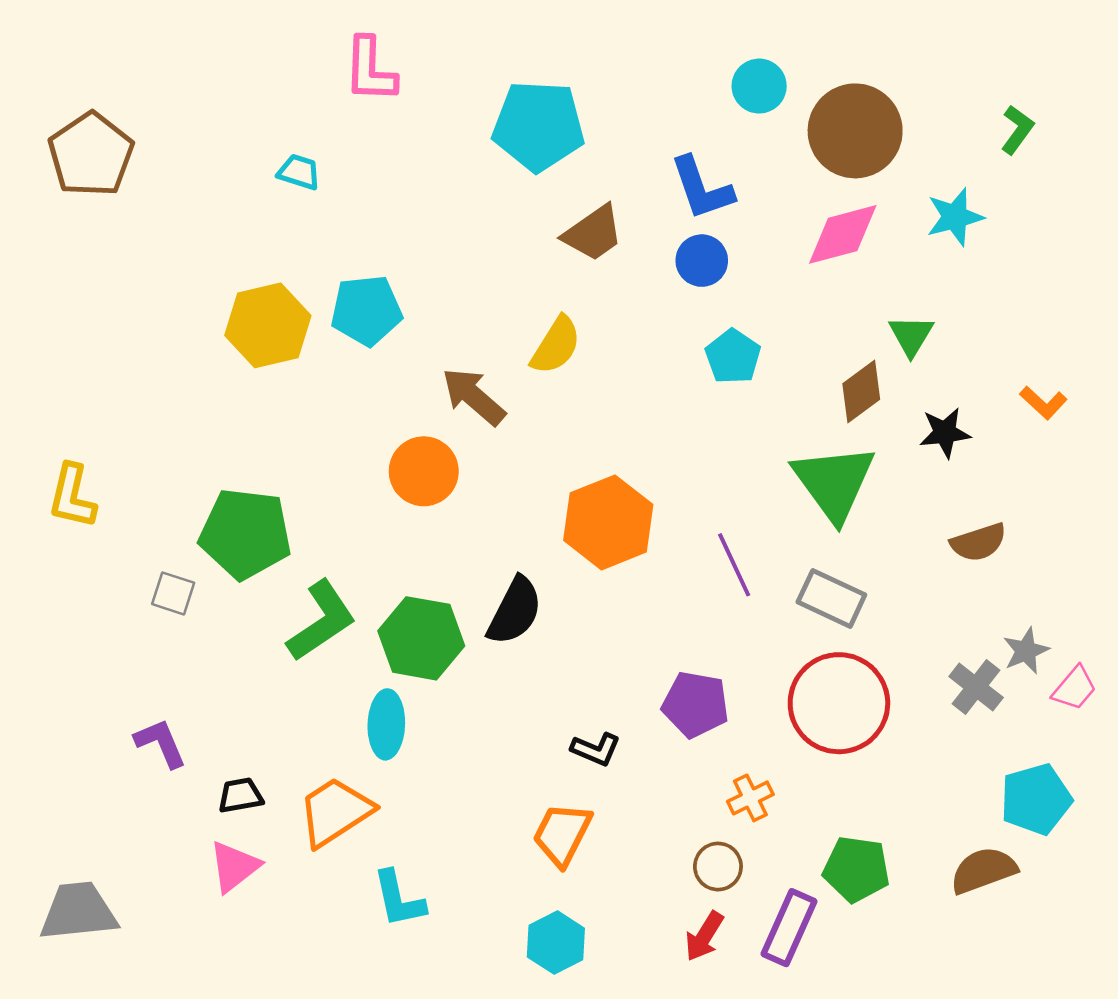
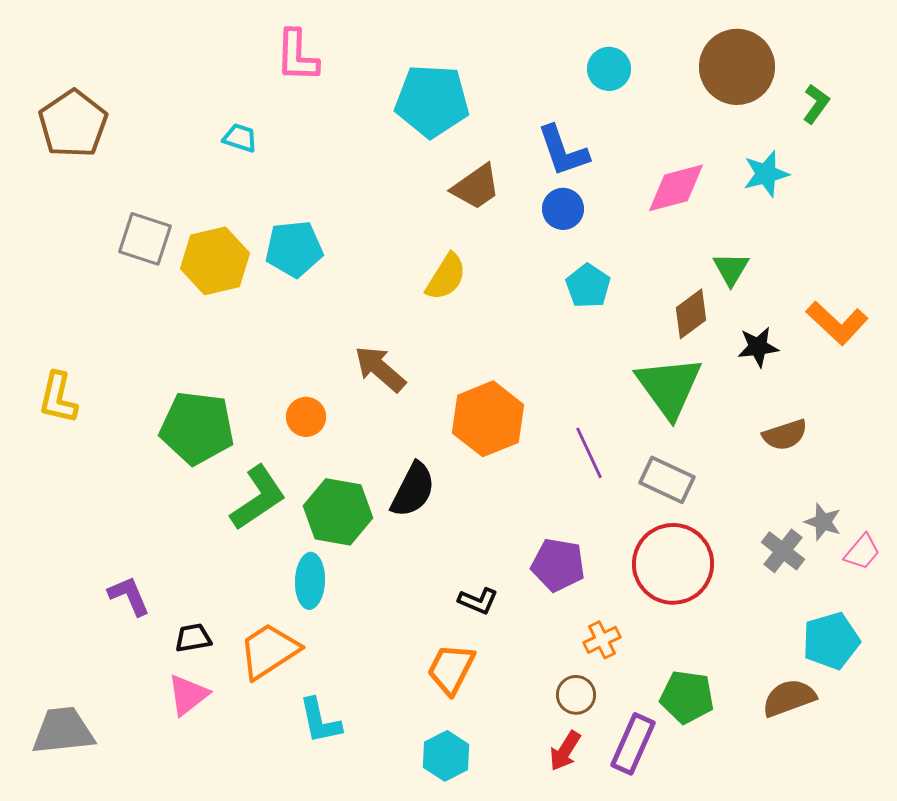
brown circle: (855, 131) -> (737, 67), moved
brown arrow: (474, 396) -> (380, 369), moved
orange L-shape: (1043, 403) -> (837, 323), size x1.6
orange circle: (424, 471) -> (306, 417), moved, size x0.7
gray square: (173, 593) -> (145, 239), moved, size x1.5
gray star: (1026, 651) -> (823, 522), turned -30

